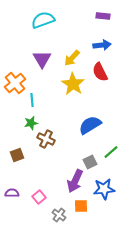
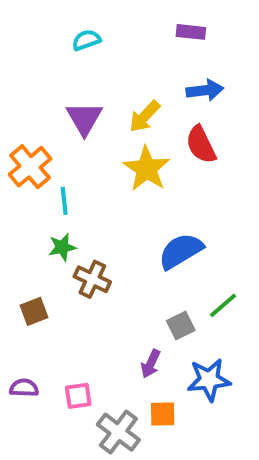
purple rectangle: (103, 16) -> (191, 32), moved
cyan semicircle: (43, 20) -> (86, 40), size x0.6
purple arrow: (75, 181) -> (151, 364), size x0.6
pink square: (39, 197) -> (78, 396), turned 32
gray cross: (59, 215) -> (118, 432), size x1.5

